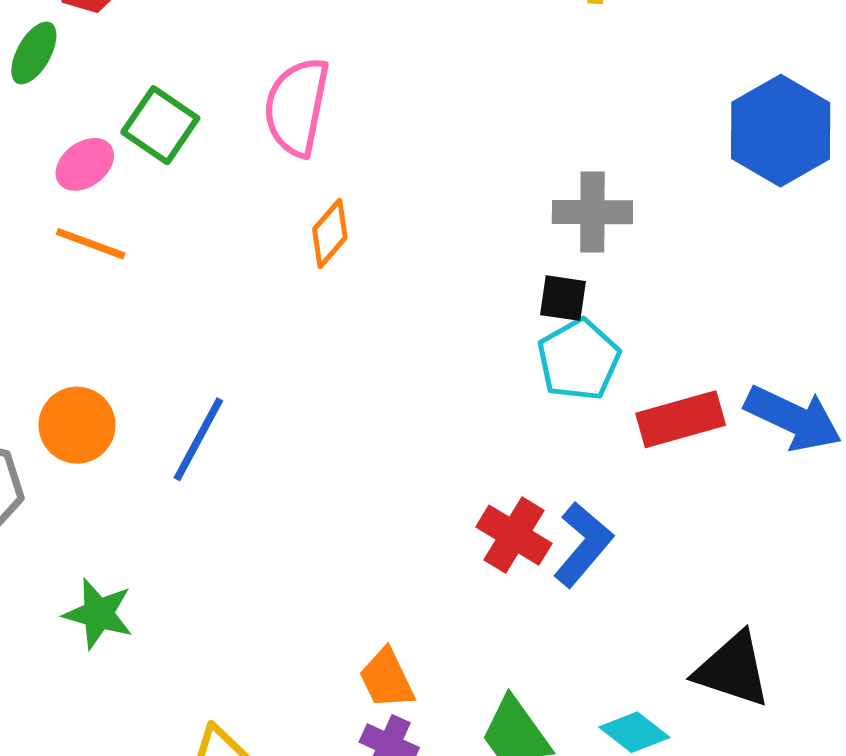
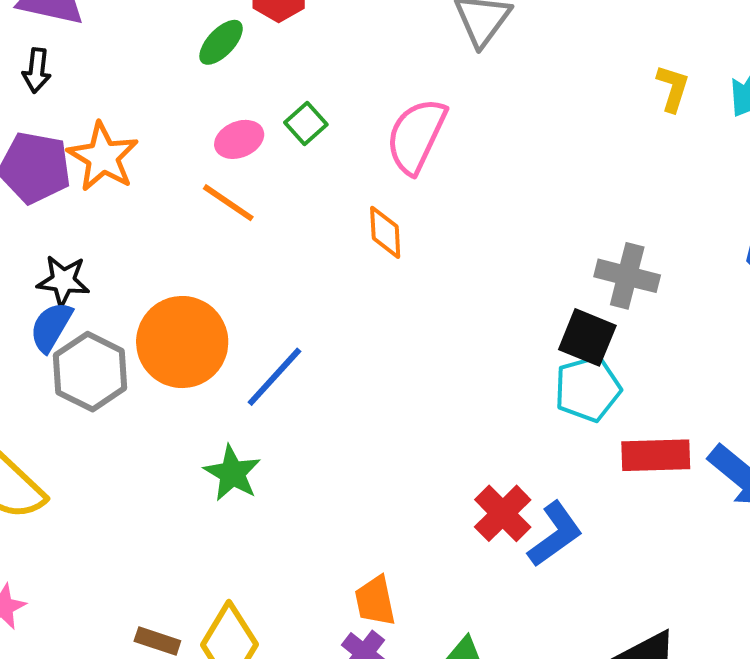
green square: (160, 125) -> (306, 124), size x0.7
orange diamond: (330, 233) -> (385, 232), moved, turned -58
black square: (563, 298) -> (587, 337), size x1.4
orange circle: (77, 425) -> (182, 342), size x1.5
green star: (98, 614) -> (232, 473), moved

